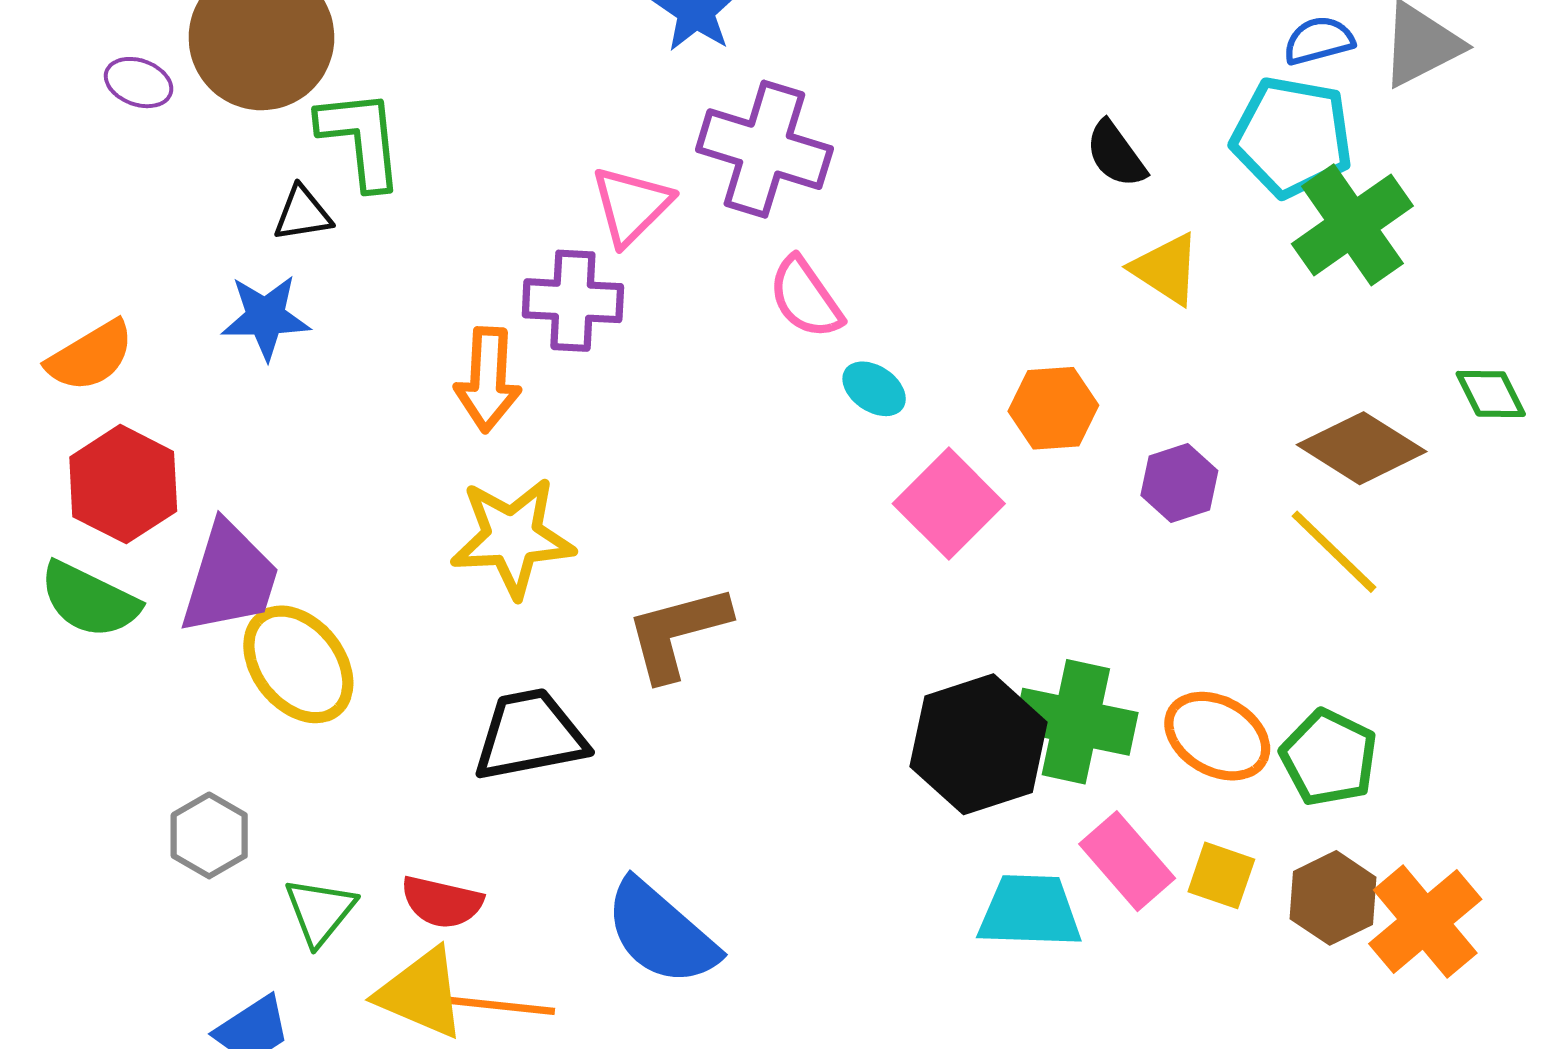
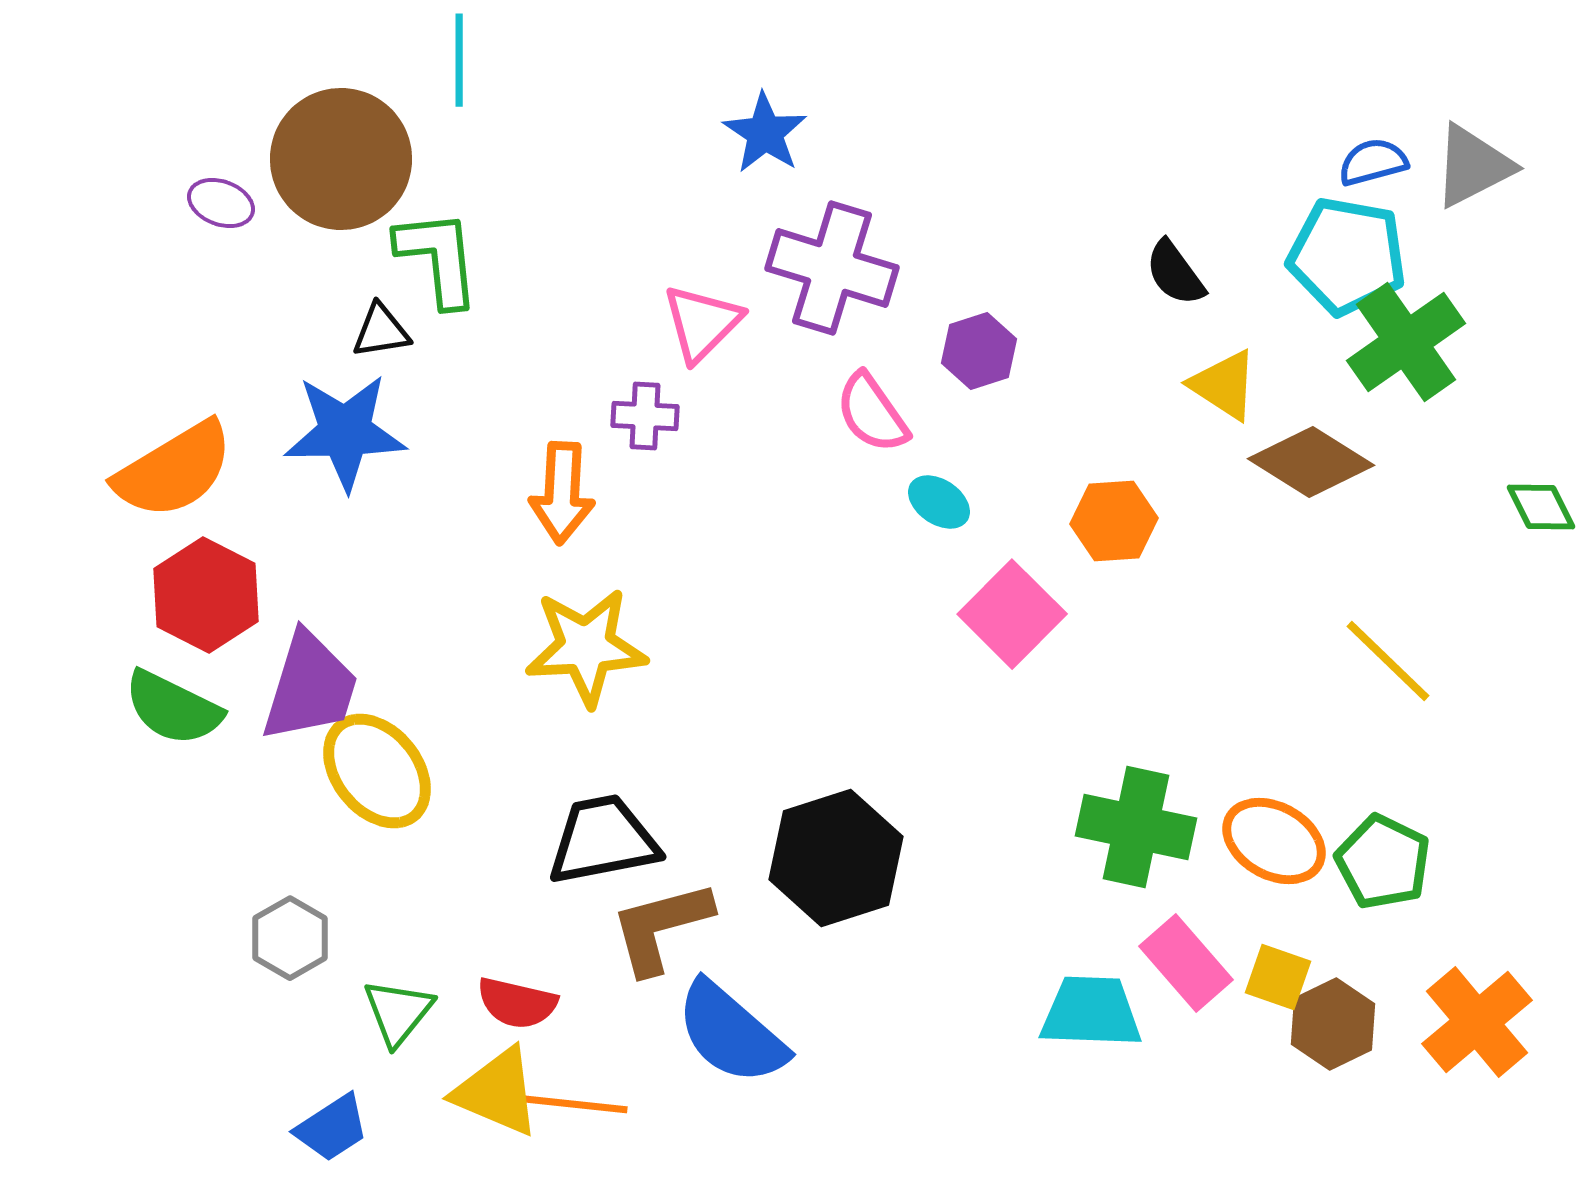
purple cross: (573, 301) -> (645, 416), size x0.7
blue star: (266, 317) -> (345, 432), size x1.4
orange semicircle: (90, 356) -> (174, 470), size x1.4
brown diamond: (1362, 448) -> (1311, 462), moved
purple hexagon: (1179, 483) -> (979, 351), moved
brown L-shape: (677, 633) -> (661, 927), moved
black hexagon: (979, 744) -> (836, 858), moved
brown hexagon: (1333, 898) -> (1333, 1024), moved

